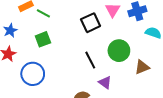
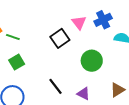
black line: (90, 60) -> (55, 86), moved
brown triangle: (142, 67) -> (117, 90), moved

